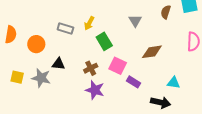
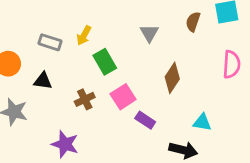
brown diamond: (152, 52) -> (172, 78), turned -50
black triangle: (58, 64) -> (43, 81), moved
pink square: (118, 66) -> (123, 97), turned 30
purple star: (95, 90) -> (65, 144), moved

